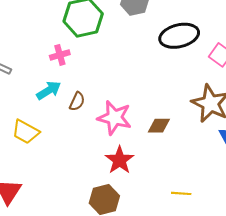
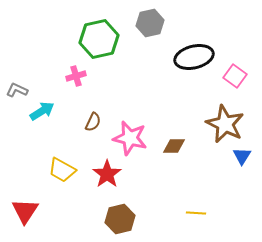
cyan arrow: (49, 90) -> (42, 111), moved
yellow trapezoid: (25, 132) -> (62, 170), moved
red star: (120, 160) -> (107, 174), moved

